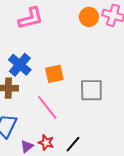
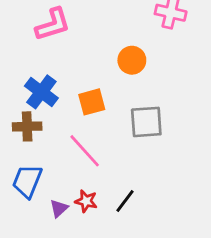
orange circle: (89, 17) -> (132, 60), moved

